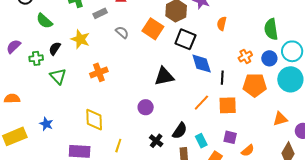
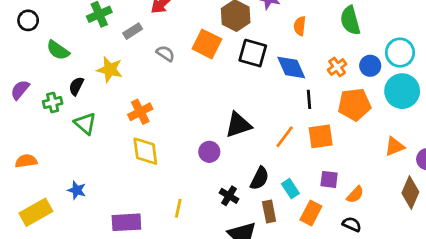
green semicircle: (271, 29) -> (350, 20), moved
blue diamond: (202, 64) -> (291, 68), moved
black triangle: (164, 76) -> (238, 125), moved
yellow diamond: (94, 120) -> (145, 151), moved

